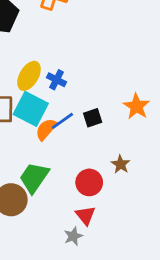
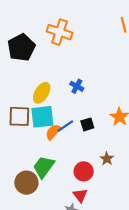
blue cross: (57, 80) -> (77, 86), moved
cyan square: (31, 109) -> (42, 117), turned -35

